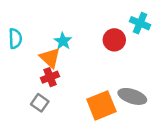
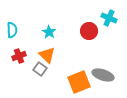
orange triangle: (50, 58) -> (47, 55), moved
red cross: (50, 77) -> (19, 56), moved
gray square: (40, 103) -> (40, 69), moved

